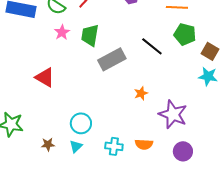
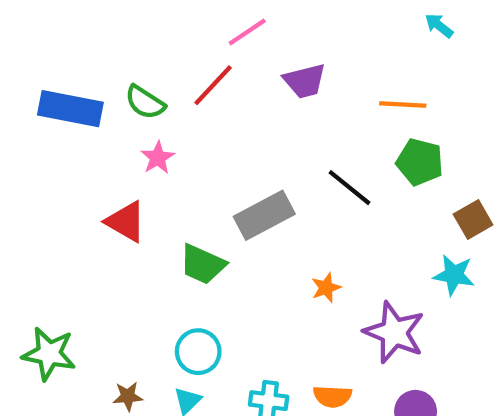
green trapezoid: (90, 35) -> (202, 264), moved, turned -75
brown square: (210, 51) -> (473, 219), moved, turned 30
cyan star: (208, 76) -> (454, 275), moved
red triangle: (45, 77) -> (126, 222), moved

